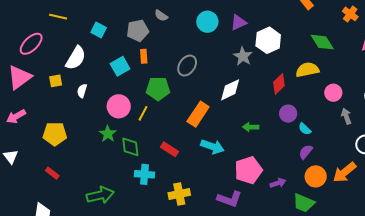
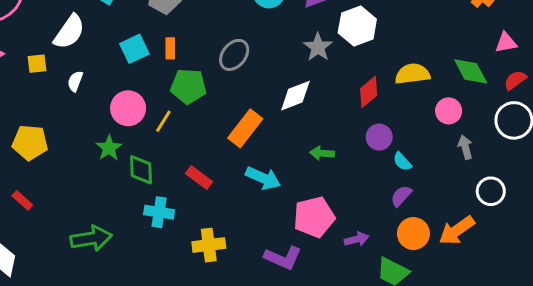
green diamond: (322, 42) -> (471, 71), moved
orange rectangle: (144, 56) -> (170, 48), moved

